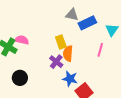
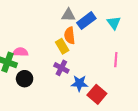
pink line: (100, 50) -> (116, 60), moved
orange semicircle: (68, 53) -> (70, 36), moved
black circle: (20, 78) -> (25, 79), moved

